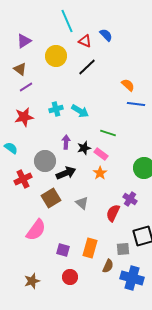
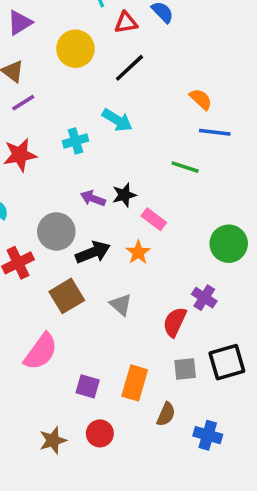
red triangle: (85, 41) -> (126, 23), turned -32
cyan arrow: (80, 111) -> (117, 120), moved
green line: (108, 133) -> (185, 167), moved
purple arrow: (66, 142) -> (93, 198), turned -72
black star: (84, 148) -> (124, 195), moved
orange star: (100, 173) -> (138, 252), moved
gray square: (123, 249) -> (185, 369), moved
blue cross: (132, 278) -> (208, 435), size x0.7
brown star: (32, 281) -> (53, 440), moved

